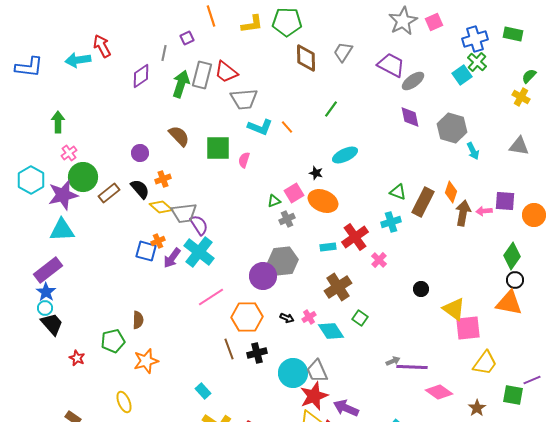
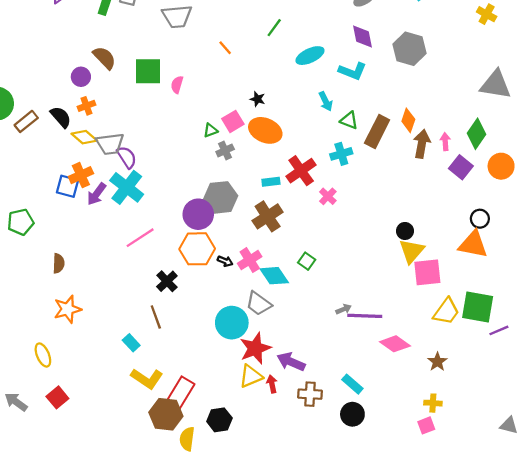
cyan L-shape: (260, 127) -> (352, 71), moved
gray triangle: (519, 146) -> (495, 85), moved, size x1.4
cyan arrow: (473, 151) -> (326, 101), moved
purple circle: (140, 153) -> (81, 77), moved
cyan ellipse: (345, 155) -> (310, 56), moved
purple square: (505, 201) -> (461, 167), moved, turned 35
pink arrow: (484, 211) -> (445, 142), turned 91
orange circle: (534, 215) -> (501, 166), moved
orange cross: (158, 241) -> (81, 175), size x1.5
green diamond: (512, 256) -> (477, 134), moved
brown cross: (338, 287) -> (268, 216), moved
black circle: (421, 289) -> (405, 231), moved
yellow triangle: (454, 309) -> (412, 251), turned 35
orange hexagon: (247, 317) -> (197, 249), moved
pink cross: (309, 317) -> (250, 260), size x1.5
green pentagon: (113, 341) -> (21, 222), moved
brown line: (229, 349) -> (156, 317), moved
black cross: (257, 353) -> (167, 281), moved, turned -30
gray trapezoid: (317, 371) -> (259, 304), moved, turned -30
green square: (513, 395) -> (478, 307), moved, size x1.4

